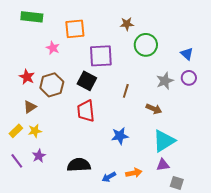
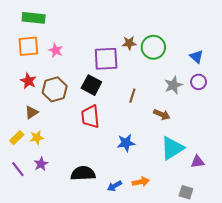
brown star: (127, 24) -> (129, 43), moved
orange square: (75, 29) -> (28, 46), moved
purple triangle: (163, 165) -> (197, 162), moved

